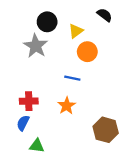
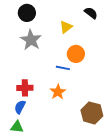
black circle: (47, 22) -> (27, 13), moved
orange circle: (87, 52) -> (76, 54), moved
green triangle: (37, 146) -> (17, 127), moved

